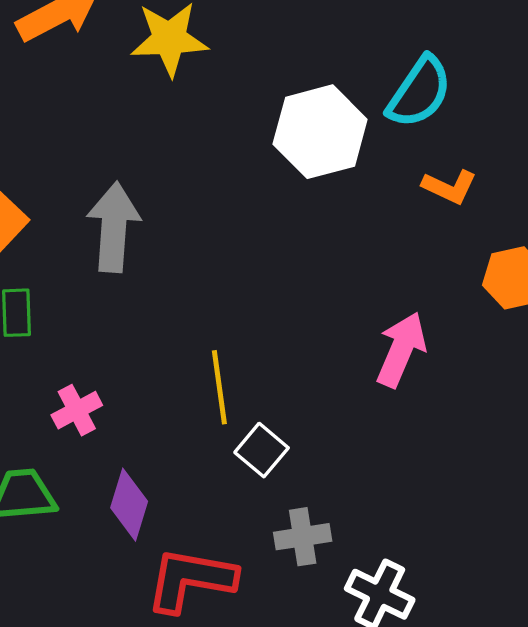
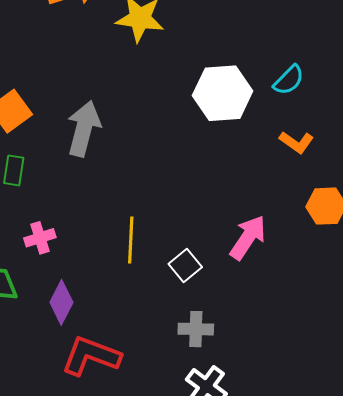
cyan semicircle: (419, 92) -> (289, 80), size x0.7
white square: (262, 450) -> (185, 265), moved
gray cross: (303, 537) -> (196, 329), moved

